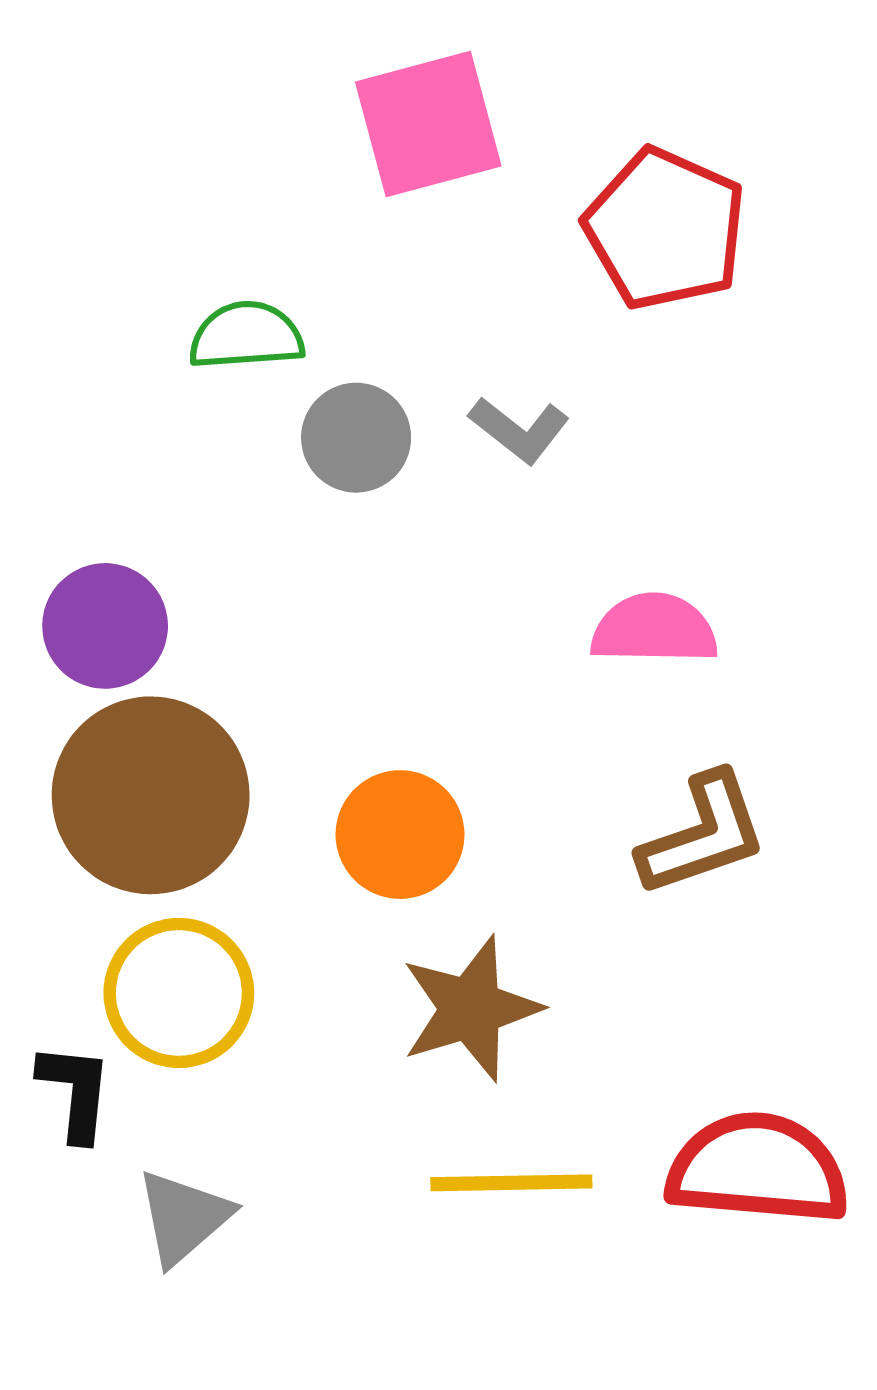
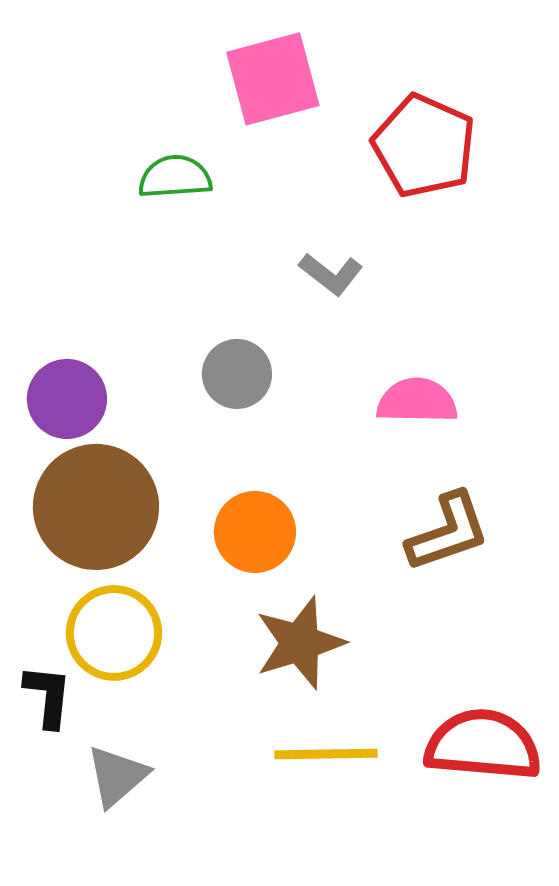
green semicircle: (246, 336) -> (175, 177), moved
gray circle: (356, 438) -> (237, 374), moved

